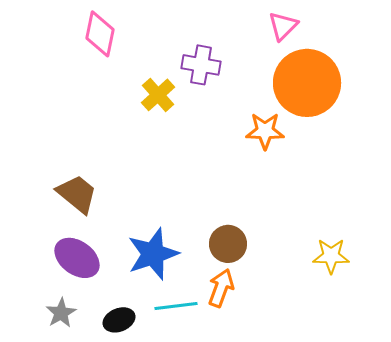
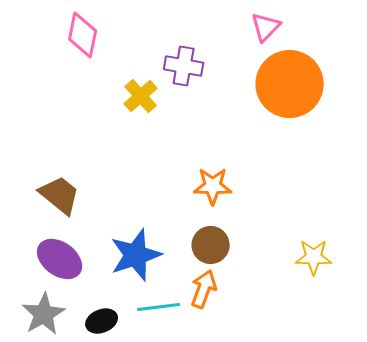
orange star: (265, 131) -> (213, 186), moved
gray star: (61, 313) -> (44, 314), size x1.4

